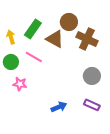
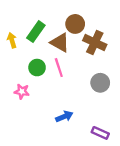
pink line: (34, 57) -> (59, 68), moved, turned 42
green circle: (11, 62) -> (37, 68), moved
purple rectangle: (92, 105) -> (100, 133), moved

